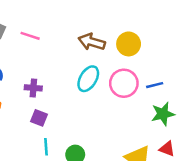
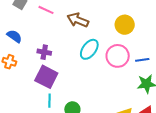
brown arrow: (92, 42) -> (78, 20), moved
purple square: (39, 118) -> (46, 77), size x1.6

